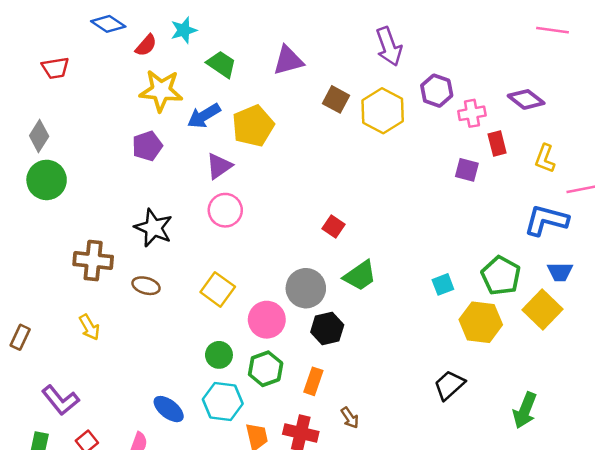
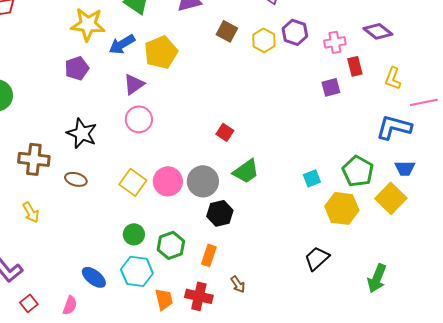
purple hexagon: (437, 91) -> (295, 32), moved
yellow hexagon: (383, 111) -> (264, 40), size x0.7
purple square: (467, 170) -> (331, 87), turned -30
pink circle: (267, 320) -> (168, 181), moved

